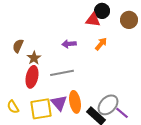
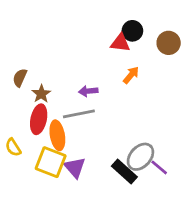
purple arrow: (69, 44) -> (88, 91), moved
orange ellipse: (75, 102) -> (57, 135), moved
purple triangle: (59, 103) -> (75, 167), moved
yellow semicircle: (13, 107) -> (13, 147), moved
yellow square: (41, 109) -> (51, 162), turned 30

